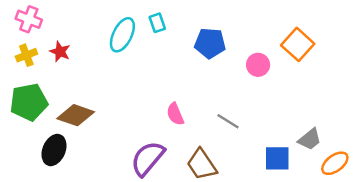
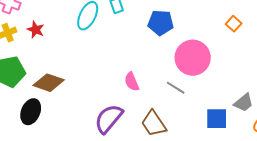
orange square: (298, 44) -> (234, 24), size x0.6
pink circle: (258, 65) -> (193, 58), moved, size x1.8

